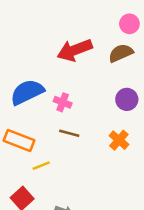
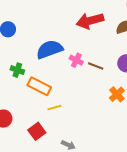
brown line: (69, 133) -> (96, 66), moved

